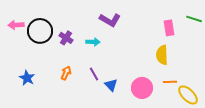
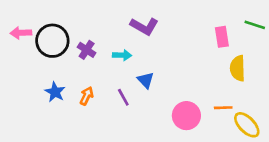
yellow semicircle: (162, 55) -> (238, 68), moved
blue star: (27, 78) -> (55, 92), moved
blue triangle: (111, 85) -> (146, 80), moved

